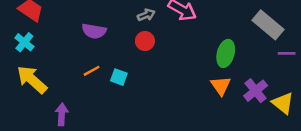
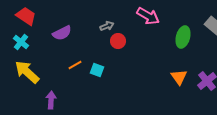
gray arrow: (146, 15) -> (107, 26), moved
purple semicircle: (94, 31) -> (62, 33), moved, turned -36
green ellipse: (226, 53) -> (183, 37), moved

